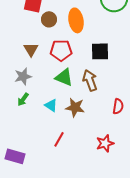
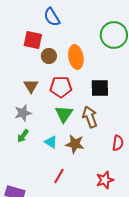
green triangle: (64, 77) -> (64, 114), turned 42

